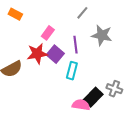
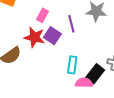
red star: (37, 54) -> (34, 37), turned 30
cyan rectangle: (72, 71) -> (72, 65), moved

